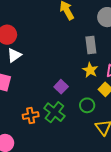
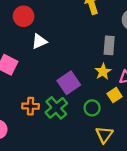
white triangle: (14, 55) -> (39, 41), moved
purple square: (61, 87) -> (69, 83), size x1.5

